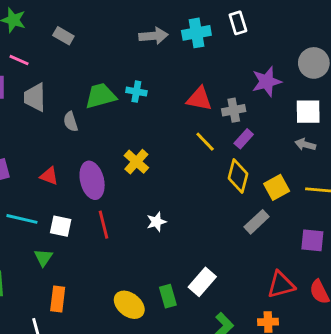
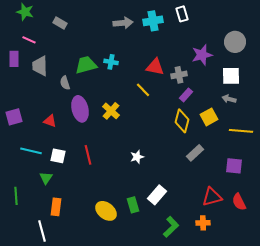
yellow line: (205, 142) -> (143, 90), moved
purple ellipse: (92, 180) -> (80, 109), moved
yellow square: (277, 187) -> (209, 117), moved
white star: (156, 222) -> (137, 157), moved

